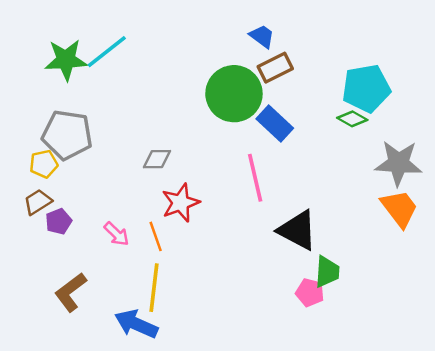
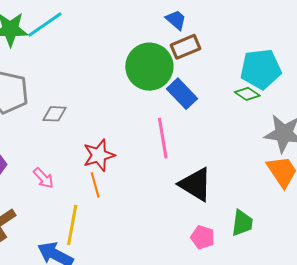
gray diamond: (157, 159) -> (55, 114), moved
orange line: (156, 236) -> (95, 185), moved
green trapezoid: (327, 272) -> (242, 223), moved

